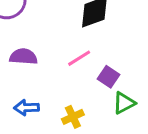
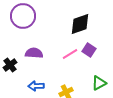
purple square: (108, 77) -> (89, 50), moved

